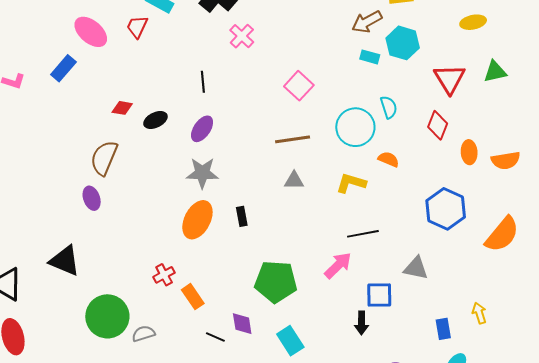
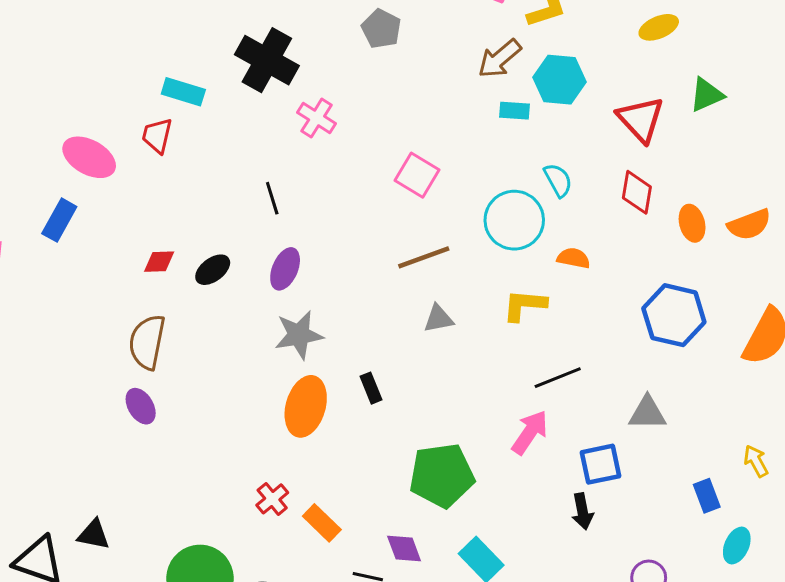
black triangle: (65, 261) -> (94, 535), moved, size x0.7

